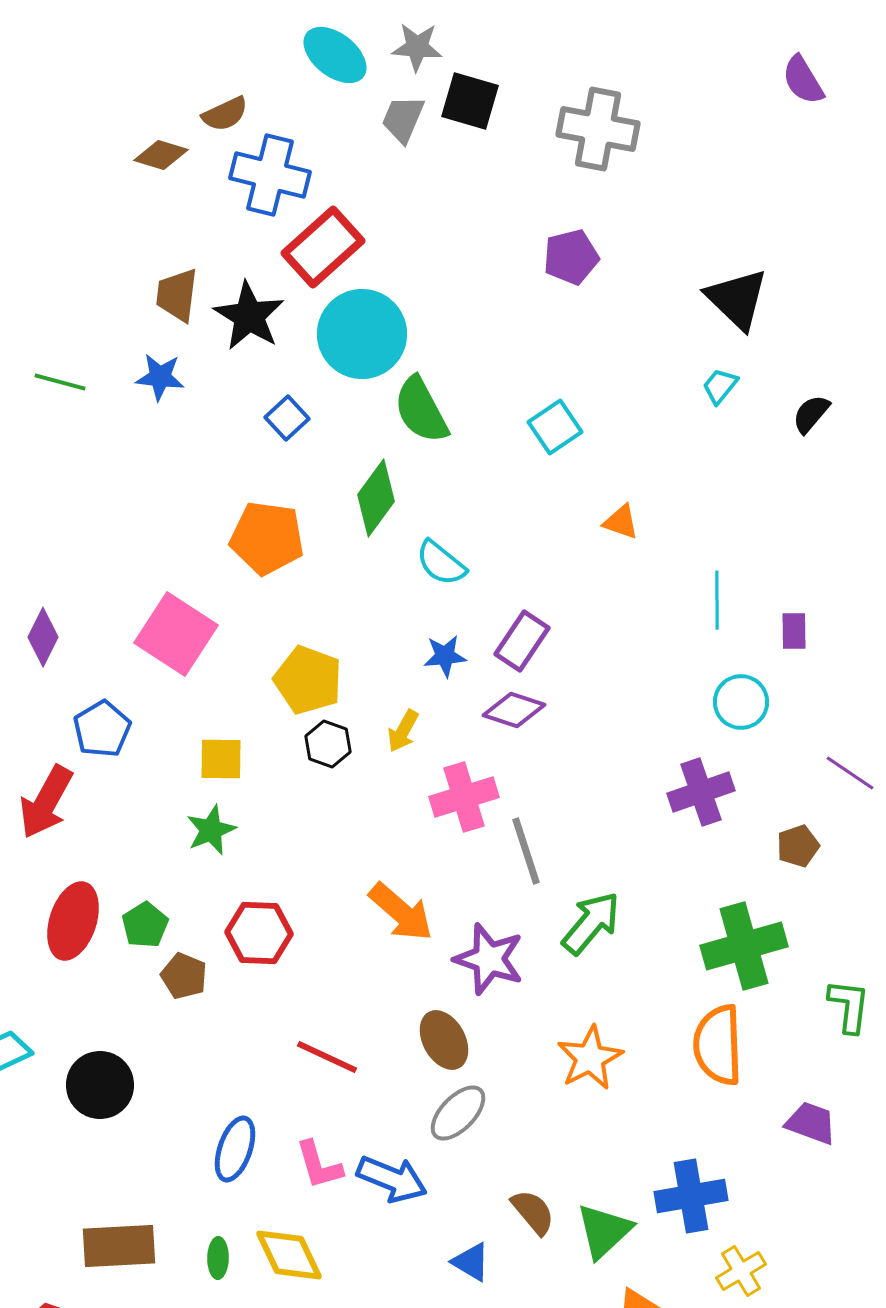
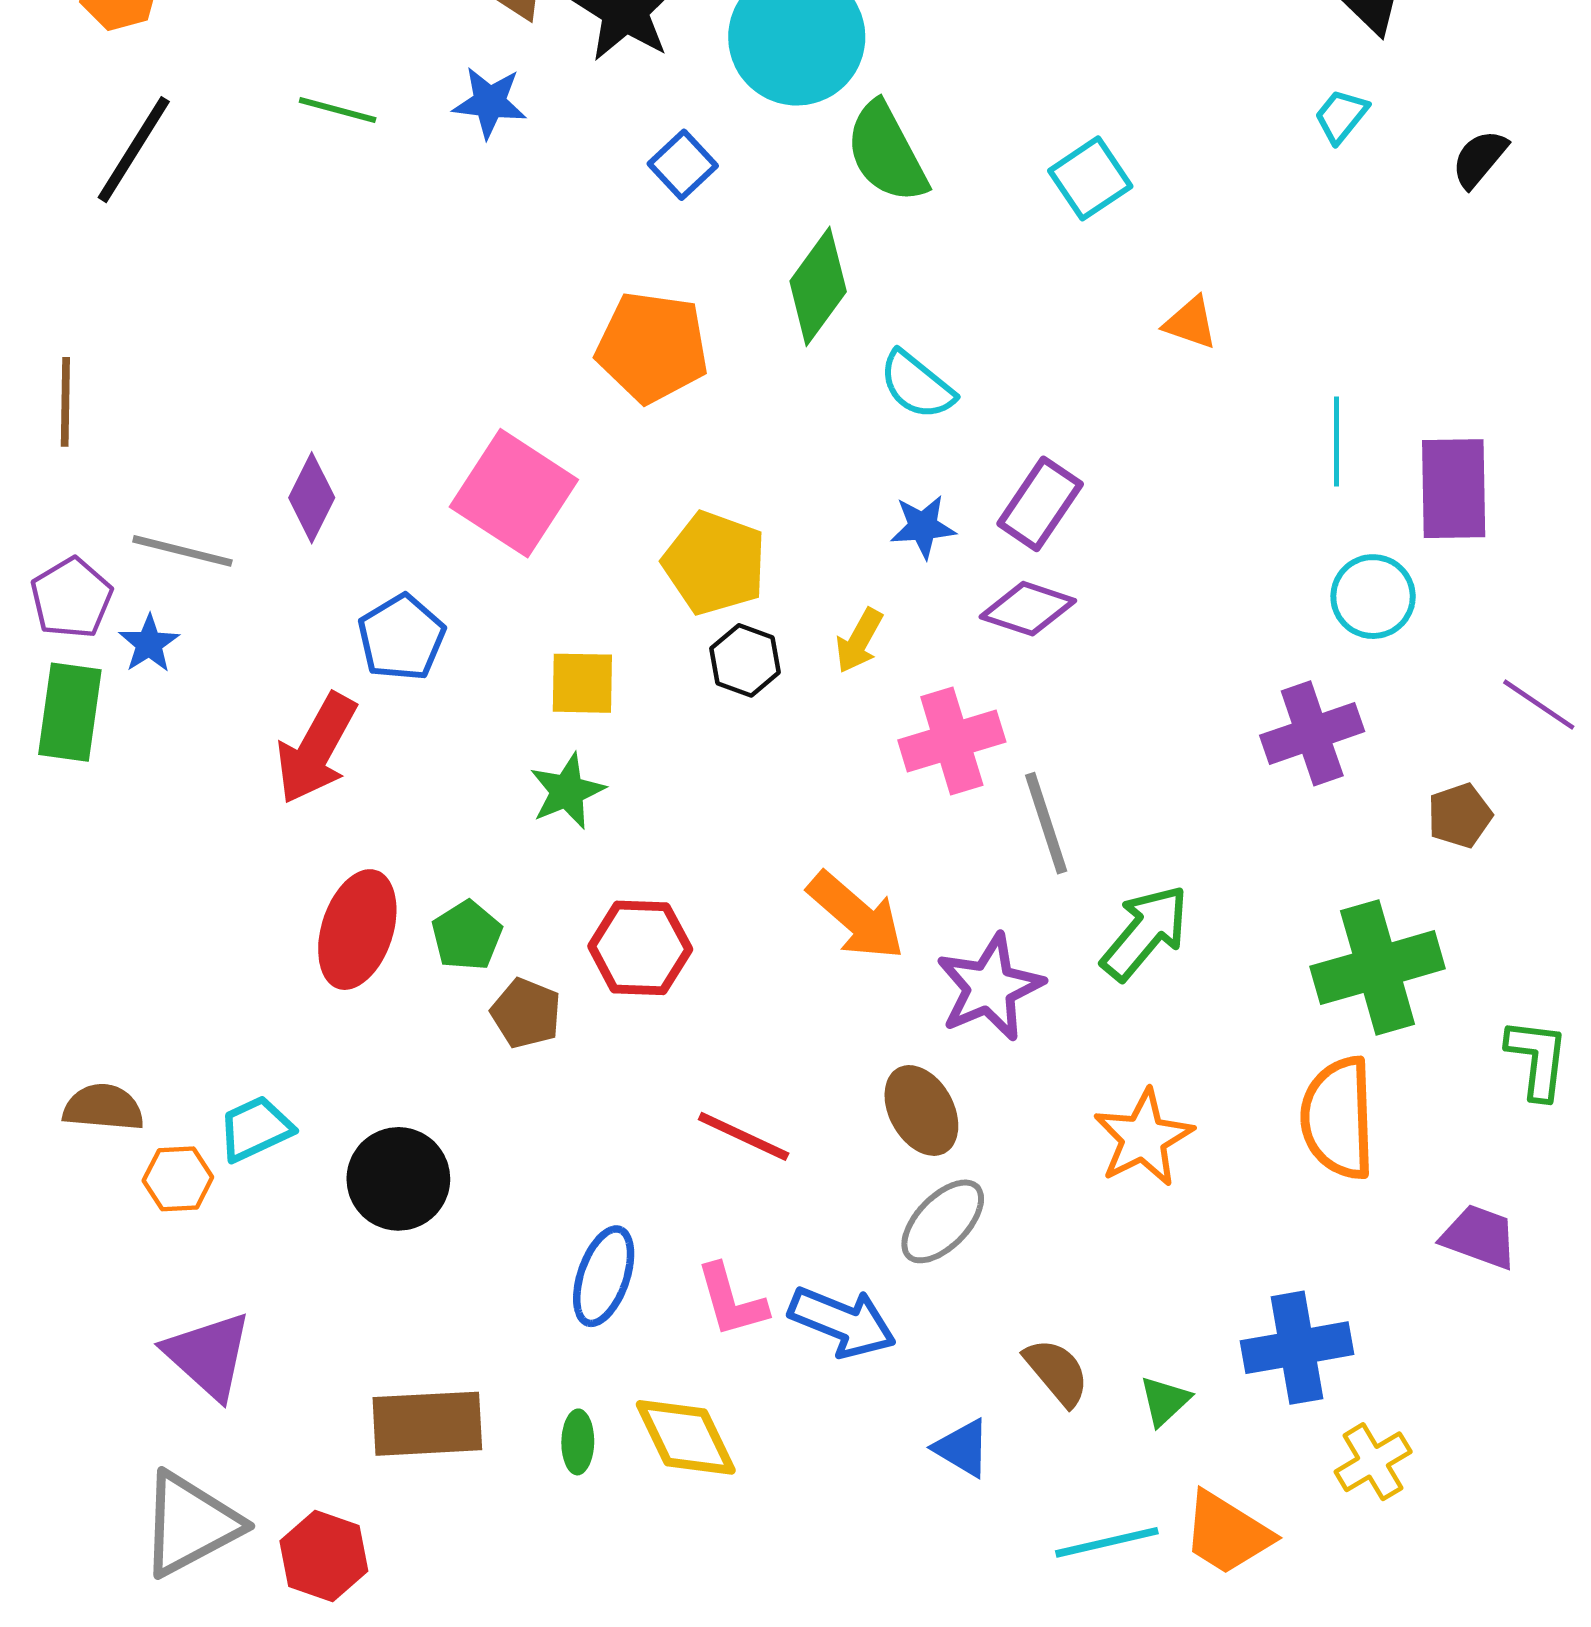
purple rectangle: (794, 631) -> (1454, 489), size x1.8
purple star: (489, 959) -> (990, 987), turned 30
green triangle: (604, 1231) -> (1165, 1401), size x0.6

